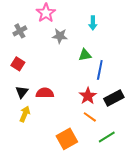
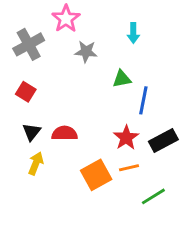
gray cross: (20, 31) -> (29, 44), size x1.5
orange line: (90, 117) -> (129, 168), turned -48
orange square: (67, 139) -> (96, 175), moved

